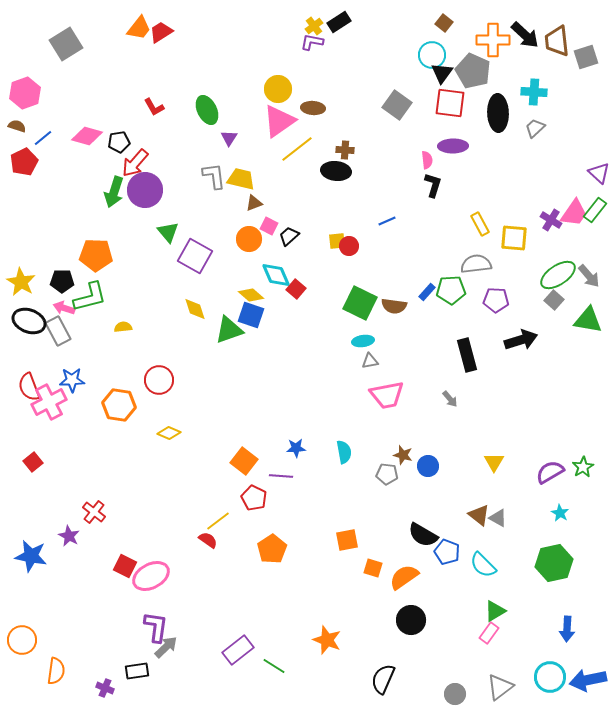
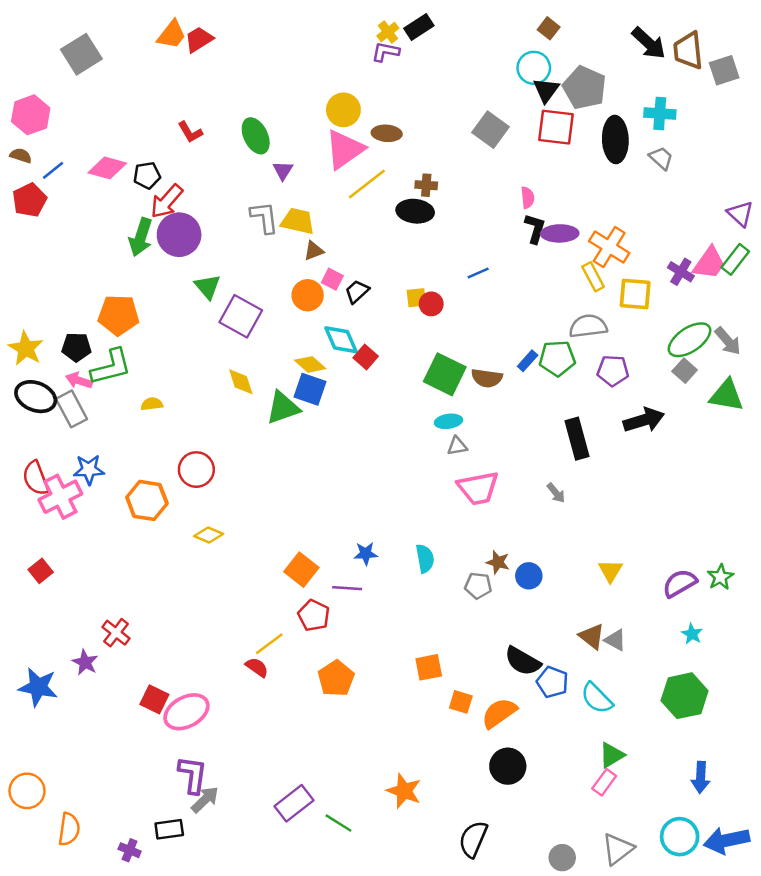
orange cross: (493, 40) -> (609, 247), moved, turned 32
gray trapezoid: (535, 128) -> (661, 158), turned 85
purple ellipse: (453, 146) -> (560, 233), moved

